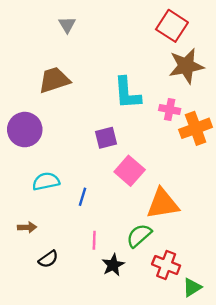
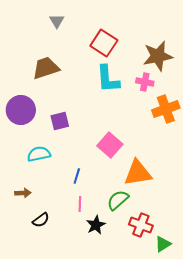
red square: (172, 26) -> (104, 43), moved
pink cross: (170, 110) -> (145, 82), moved
purple square: (106, 138) -> (60, 121), moved
blue line: (82, 197) -> (77, 176), moved

